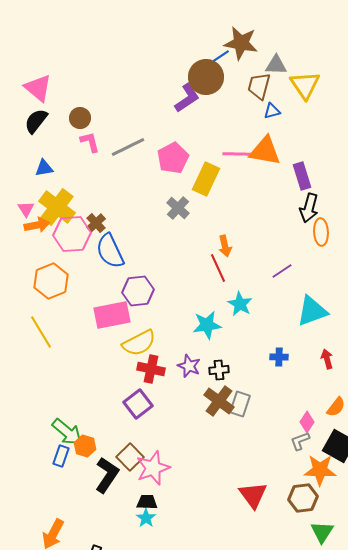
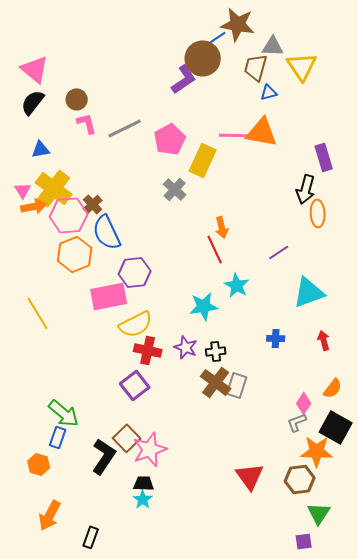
purple rectangle: (302, 176) -> (324, 157), moved
orange hexagon: (51, 281) -> (75, 254), moved
orange hexagon: (85, 446) -> (39, 464), moved

